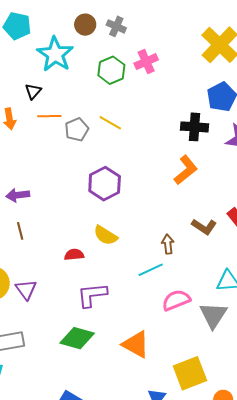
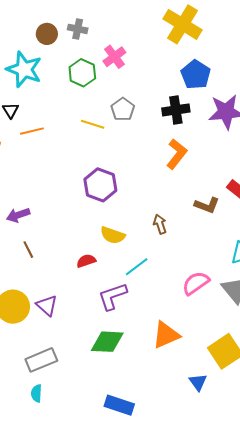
gray pentagon: (77, 130) -> (123, 109), moved
brown arrow: (168, 244) -> (160, 224), moved
cyan line: (151, 270) -> (137, 267), moved
orange triangle: (136, 344) -> (166, 335), turned -40

